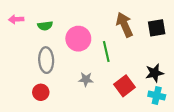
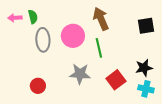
brown arrow: (124, 25) -> (101, 19), moved
green semicircle: (45, 26) -> (33, 17), moved, turned -96
gray ellipse: (46, 60) -> (43, 40), moved
gray star: (86, 79) -> (80, 74), size x1.5

